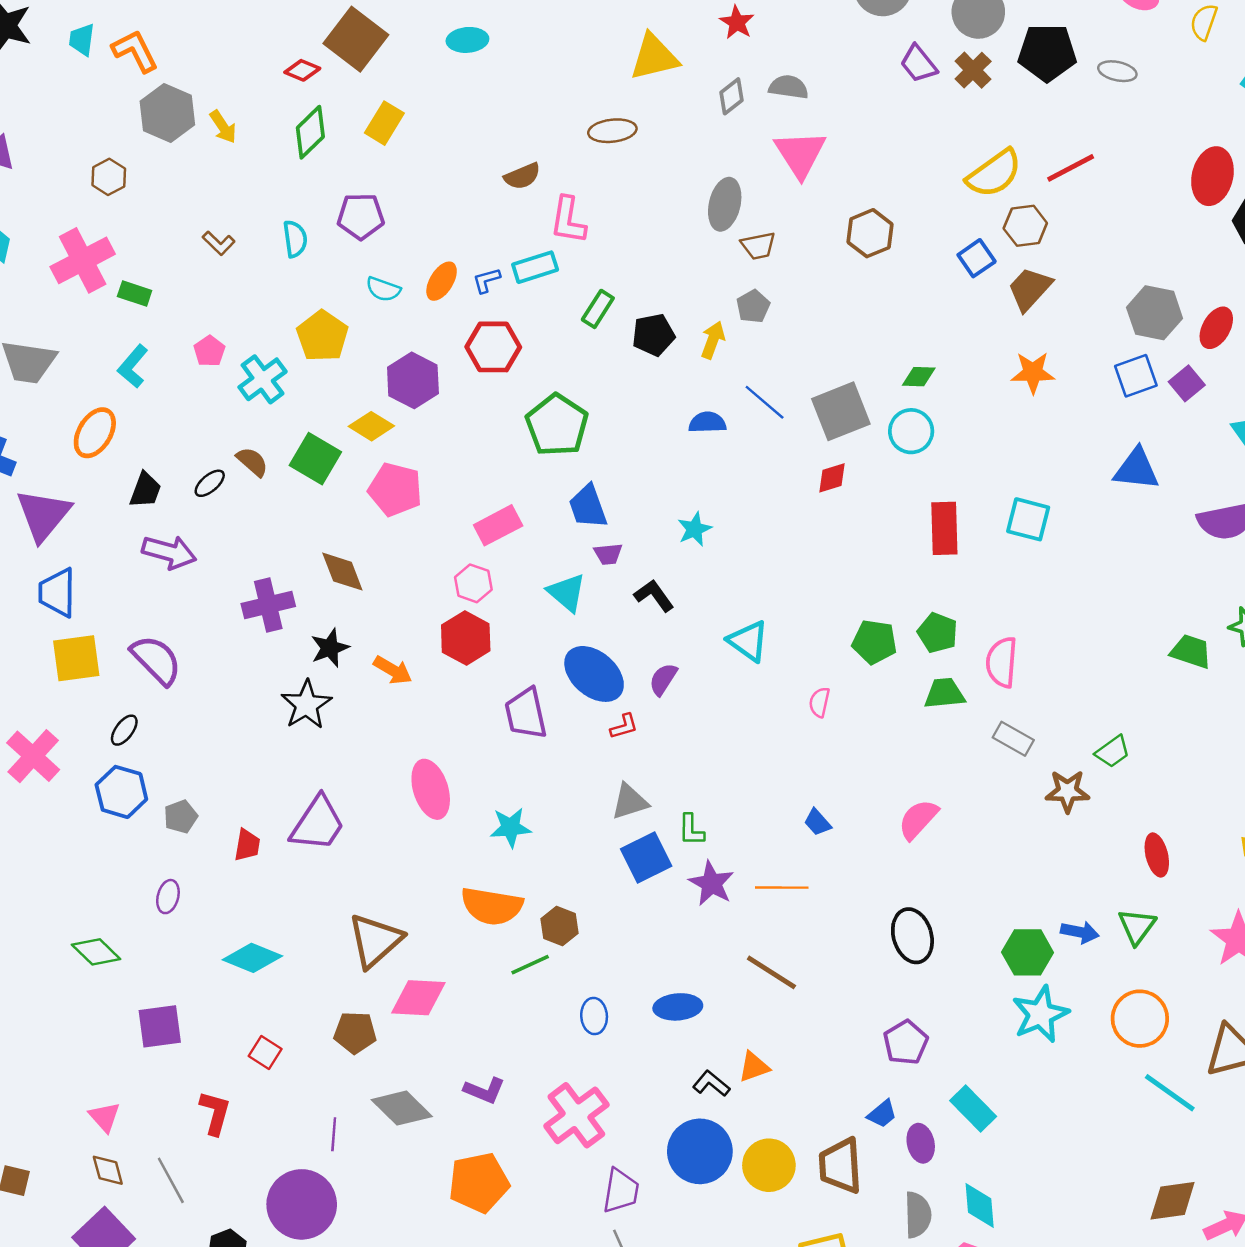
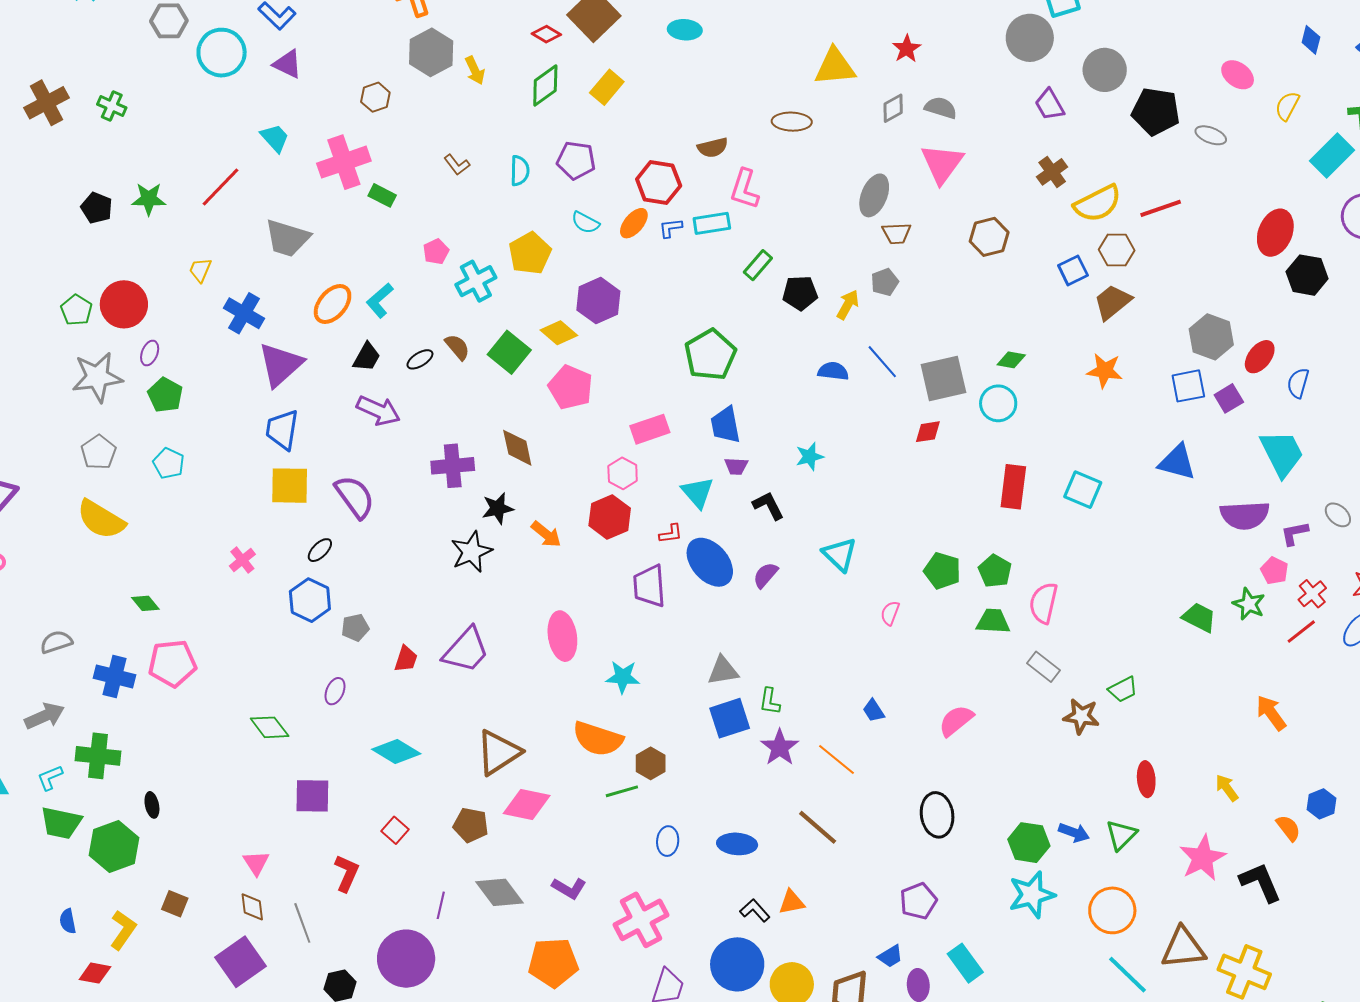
brown cross: (973, 70) -> (1052, 172), moved
red hexagon: (493, 347) -> (659, 183), moved
cyan L-shape: (133, 366) -> (380, 300), moved
red L-shape: (624, 726) -> (671, 534), moved
pink cross: (33, 756) -> (242, 560), size x0.6
orange line: (782, 888) -> (836, 759), turned 30

